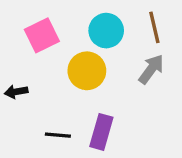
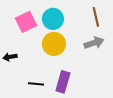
cyan circle: (106, 31) -> (53, 19), moved
gray arrow: (151, 69) -> (94, 43), turned 36

